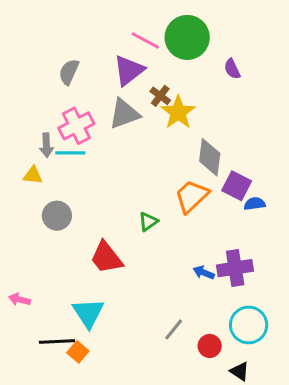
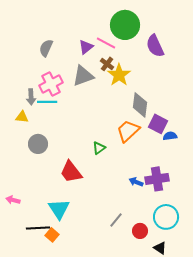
pink line: (145, 40) -> (106, 43), moved
purple semicircle: (232, 69) -> (155, 46), size x1.6
purple triangle: (129, 70) -> (86, 47), size x0.7

